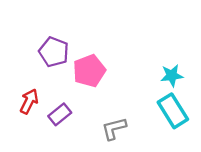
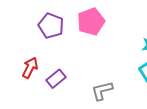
pink pentagon: (89, 71) -> (91, 22), moved

